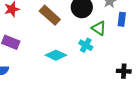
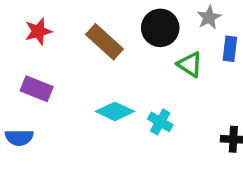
cyan cross: (86, 45) -> (160, 122), moved

